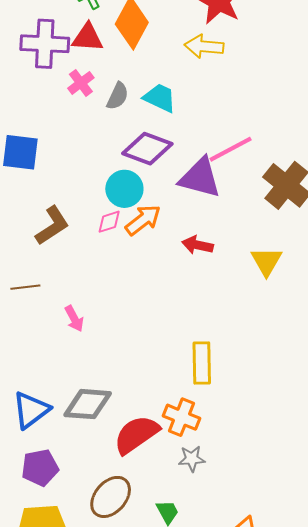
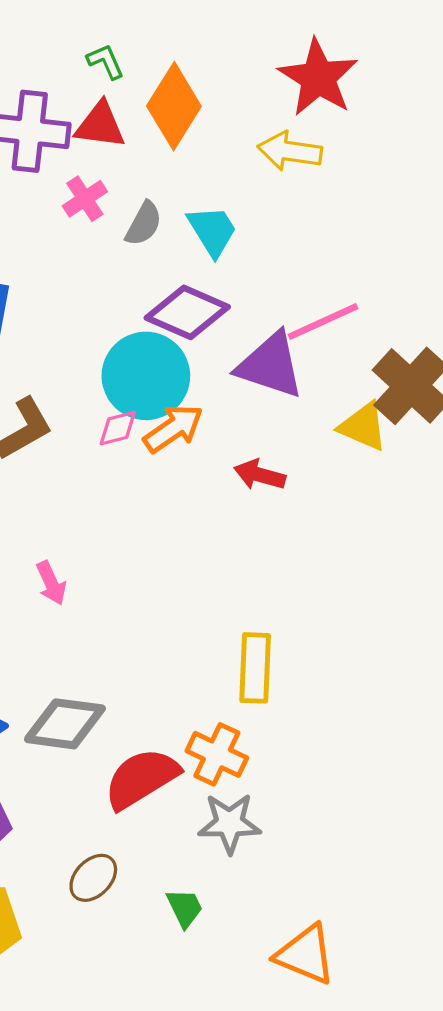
cyan trapezoid: (160, 98) -> (212, 231), turned 30
cyan circle: (124, 189) -> (146, 376), size x1.4
yellow triangle: (266, 261) -> (363, 426), moved, turned -40
gray star: (192, 459) -> (229, 823), size x1.4
brown ellipse: (111, 497) -> (93, 878), size x0.7

